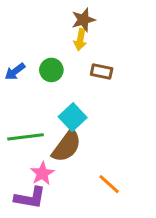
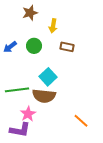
brown star: (83, 20) -> (30, 13), moved
brown semicircle: (67, 146) -> (44, 96), turned 60
orange line: (109, 184) -> (81, 121), moved

